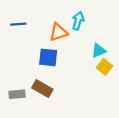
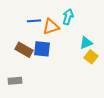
blue line: (18, 24) -> (34, 21), moved
brown rectangle: (42, 89) -> (24, 50), moved

